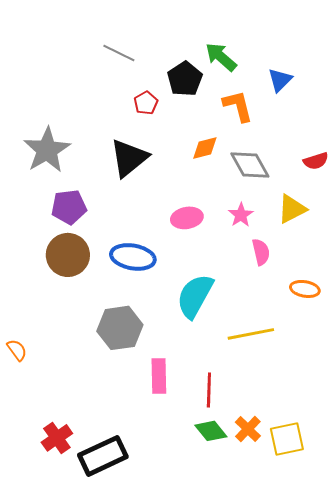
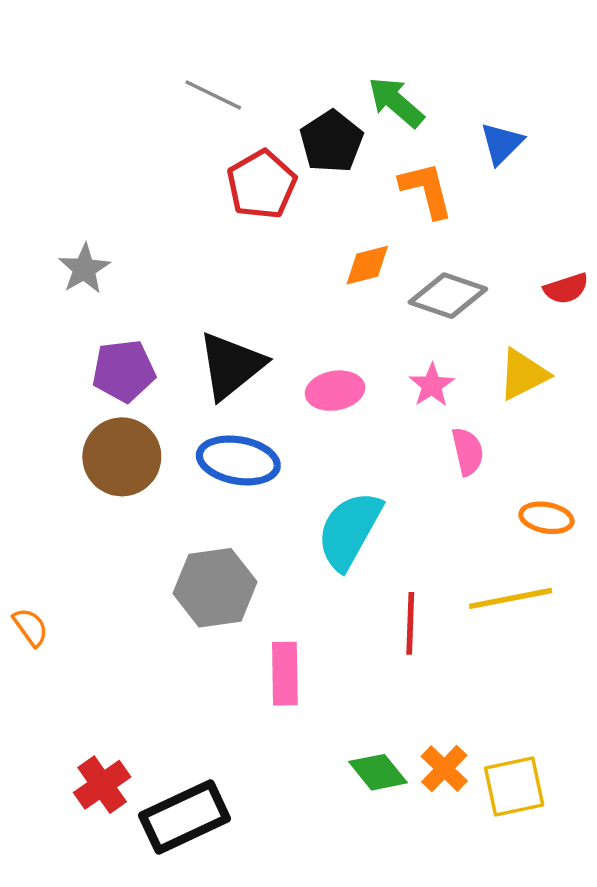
red pentagon: (146, 103) -> (262, 185), size x1.6
gray star: (47, 150) -> (84, 269), size x0.6
black triangle: (129, 158) -> (231, 365), moved
gray diamond: (250, 165) -> (448, 296), turned -42
yellow line: (251, 334) -> (511, 598), moved
red line: (209, 390) -> (410, 623), moved

